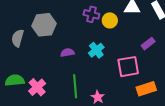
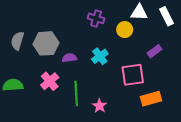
yellow circle: (110, 20) -> (125, 30), moved
gray hexagon: (44, 25) -> (46, 43), moved
pink cross: (37, 87) -> (50, 81), moved

